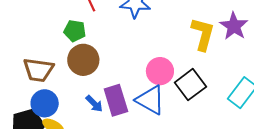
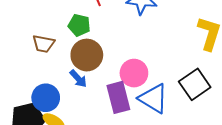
brown trapezoid: (38, 70) -> (43, 44), moved, size x0.7
pink circle: (160, 71) -> (134, 73), moved
blue arrow: (94, 104) -> (78, 79), moved

